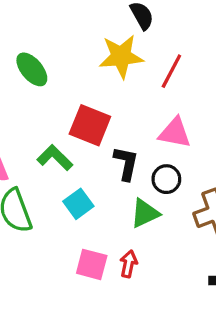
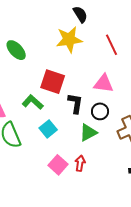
red line: (171, 71) -> (111, 45), moved, turned -50
pink square: (92, 264) -> (58, 165), turned 30

